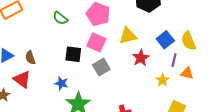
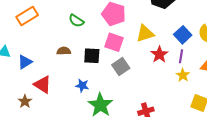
brown semicircle: (30, 58) -> (64, 51), moved, turned 112
purple line: (174, 60) -> (181, 56), moved

